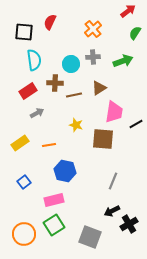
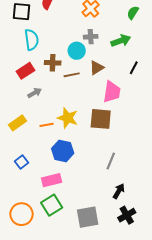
cyan circle: (71, 64) -> (77, 51), moved
black line: (136, 124) -> (134, 68), moved, turned -32
yellow star: (76, 125) -> (68, 118), moved, size x1.5
black arrow: (112, 211) -> (119, 191), moved, turned 147
black cross: (129, 224) -> (127, 215), moved
gray square: (90, 237) -> (88, 217), turned -30

